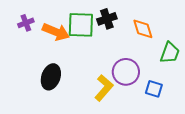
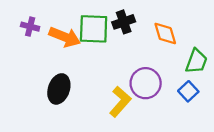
purple cross: (26, 23) -> (30, 27), turned 35
blue square: (154, 89) -> (188, 91), moved, turned 30

